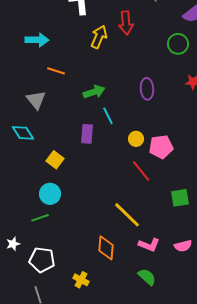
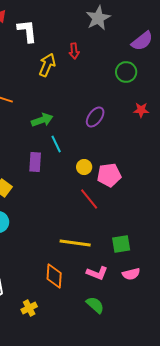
red arrow: (126, 23) -> (74, 51), size x0.7
purple ellipse: (147, 89) -> (95, 117), turned 40
green square: (180, 198) -> (121, 244), moved
yellow line: (127, 215) -> (75, 243), turned -36
yellow cross: (81, 280) -> (29, 308), turned 35

